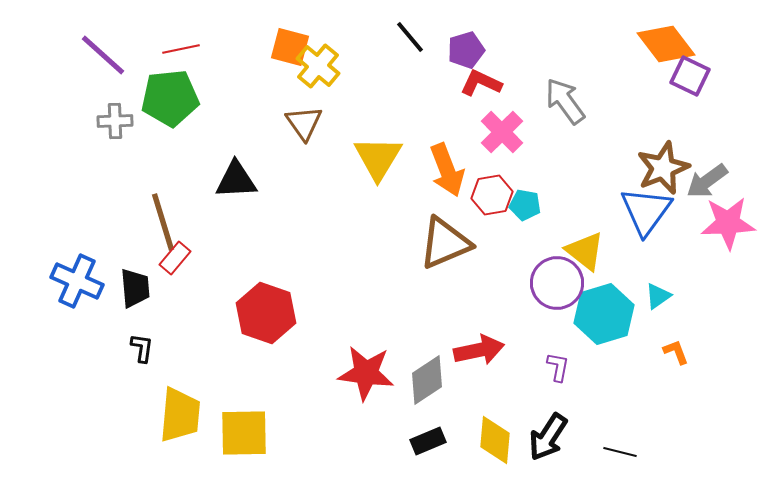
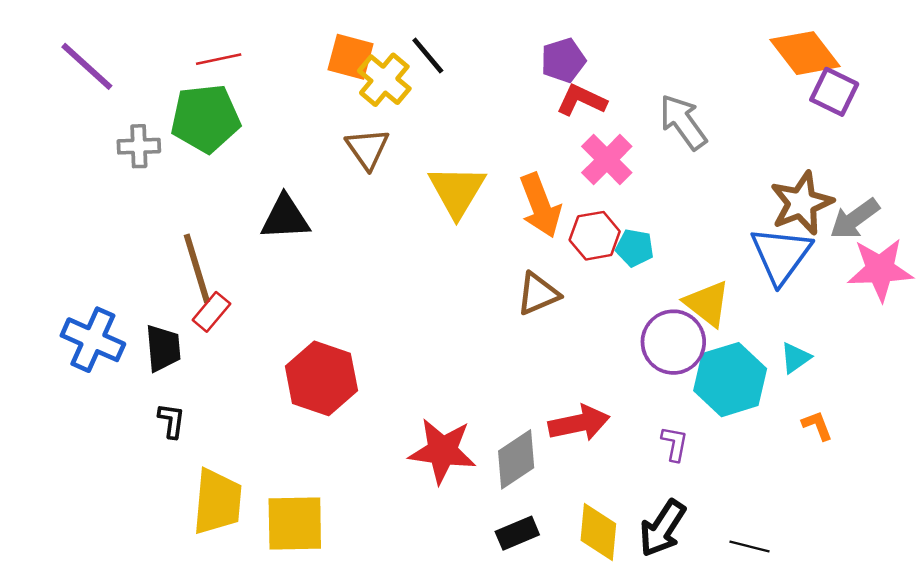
black line: (410, 37) -> (428, 56), moved
purple line: (103, 55) -> (87, 66), moved
brown triangle: (445, 243) -> (538, 294), size x0.7

